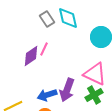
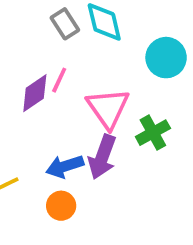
pink triangle: (95, 74) -> (108, 108), moved, turned 30
green cross: (94, 95) -> (153, 133), moved

